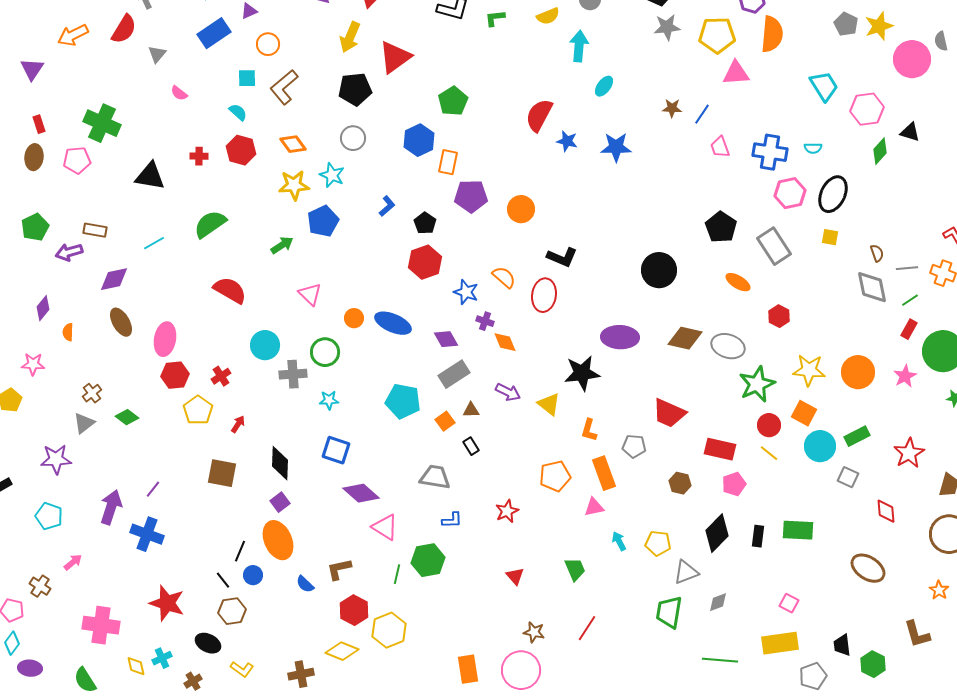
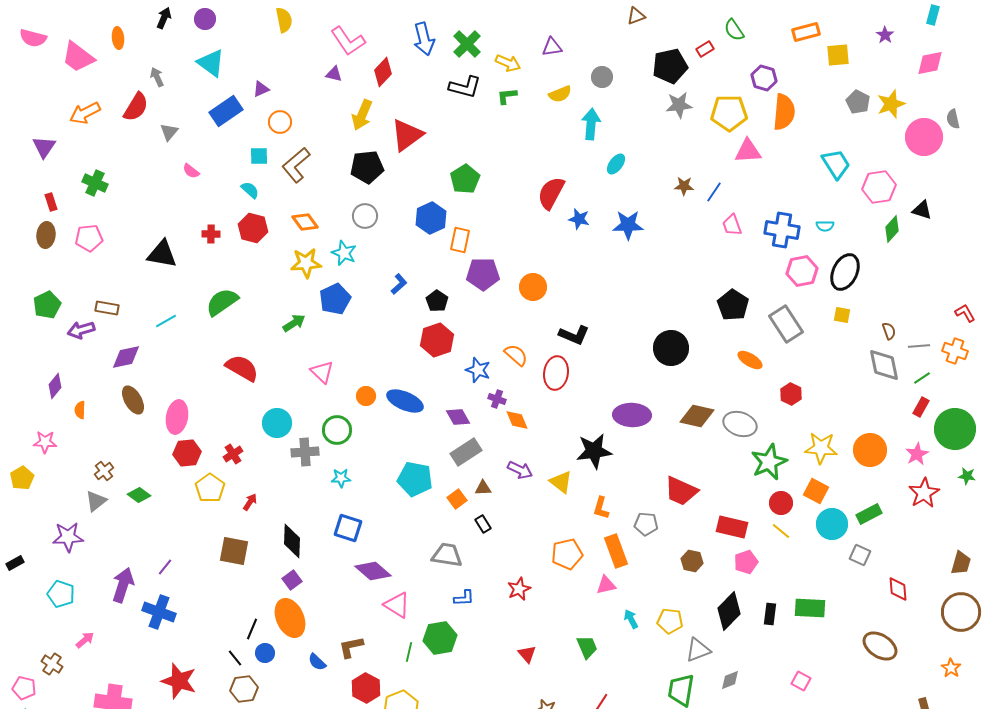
green cross: (102, 123) -> (95, 183), moved, size x0.7
red star: (909, 453) -> (924, 493), moved

